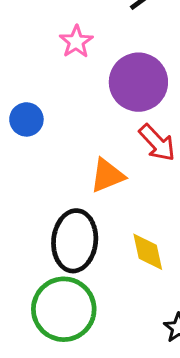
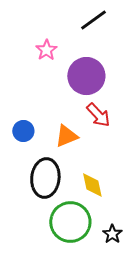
blue circle: (26, 119) -> (23, 131), moved
green circle: (64, 309) -> (70, 222), moved

